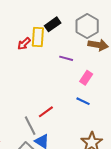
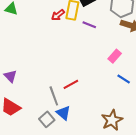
purple line: (66, 58) -> (89, 25), moved
blue line: (83, 101) -> (124, 79), moved

